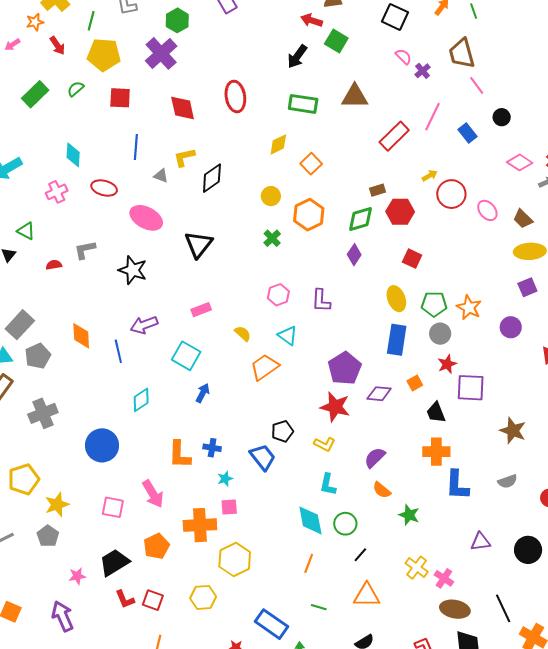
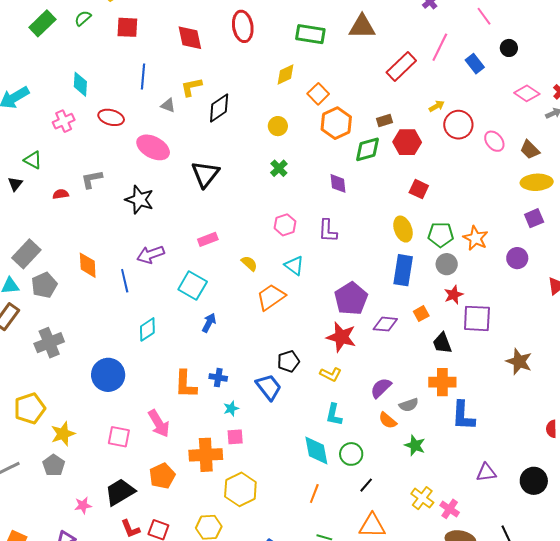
orange hexagon: (309, 215) -> (336, 123), moved
purple diamond: (354, 255) -> (338, 183), moved, turned -40
gray semicircle: (508, 481) -> (409, 405), moved

